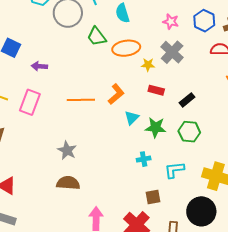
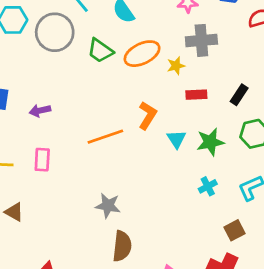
gray cross: (172, 52) -> (201, 40), turned -30
pink rectangle: (30, 102) -> (42, 160), size x0.7
brown semicircle: (68, 183) -> (122, 246), turned 110

